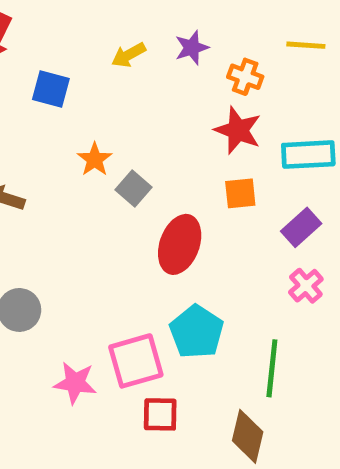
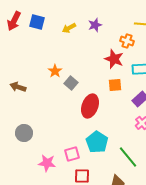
orange cross: (245, 77) -> (127, 41), moved
blue square: (51, 89) -> (37, 22), moved
pink square: (136, 361) -> (72, 154), size x0.7
green line: (272, 368) -> (128, 157), turned -45

